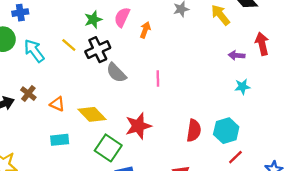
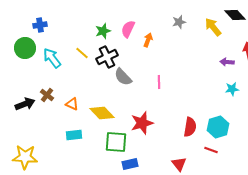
green square: (108, 148) -> (116, 142), turned -30
red line: (235, 157) -> (211, 150), moved, turned 64

